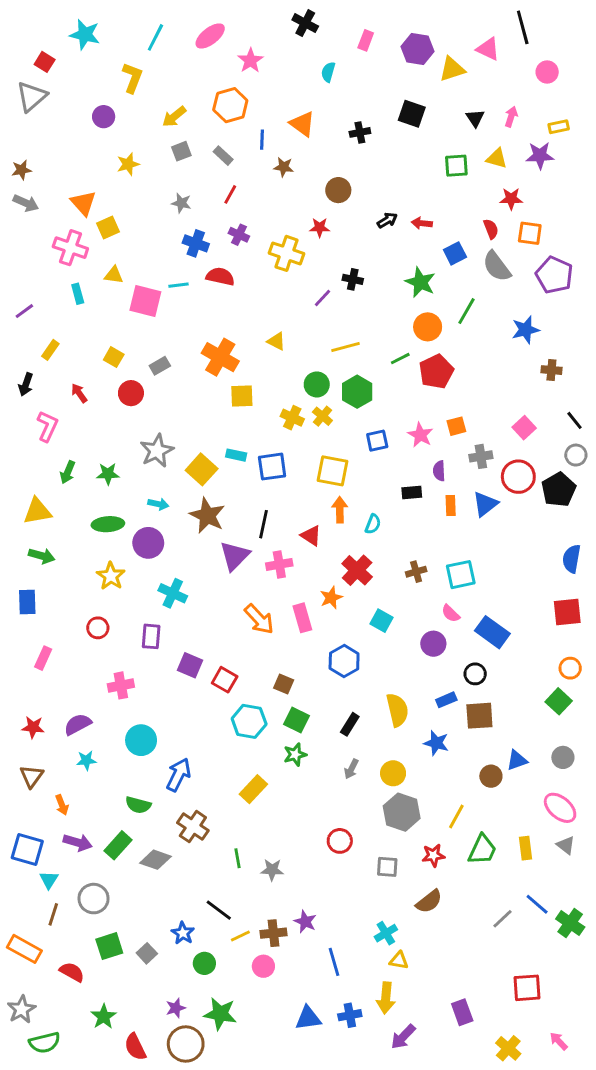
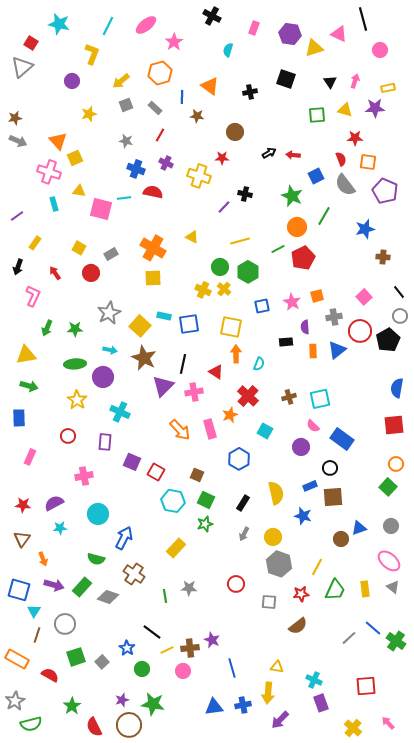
yellow square: (242, 396) -> (153, 278), moved
gray star: (272, 870) -> (189, 588), moved
cyan cross: (386, 933) -> (314, 680), moved, turned -35

